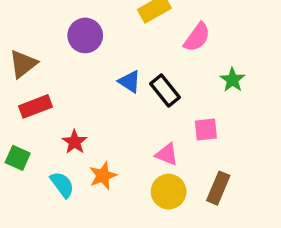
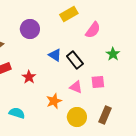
red star: (75, 142) -> (29, 77), moved
pink triangle: (167, 154) -> (76, 87), moved
orange star: (103, 176) -> (54, 101), moved
cyan semicircle: (62, 185) -> (17, 113), turned -35

